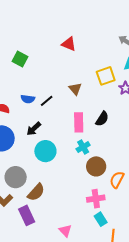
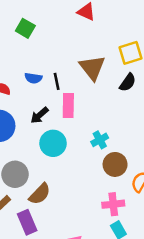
brown triangle: (75, 89) -> (92, 68), size x1.6
black line: (47, 101) -> (57, 81), turned -64
black semicircle: (102, 119) -> (128, 82), moved
pink rectangle: (79, 122) -> (68, 105), moved

